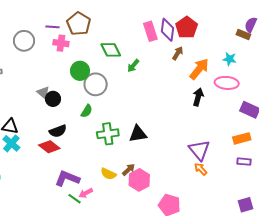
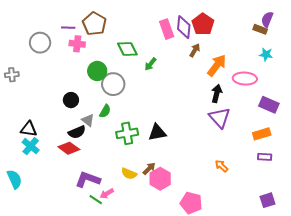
cyan star: (230, 59) -> (266, 54), moved
gray triangle: (43, 93) -> (88, 120), moved
purple triangle: (199, 150) -> (220, 118), moved

